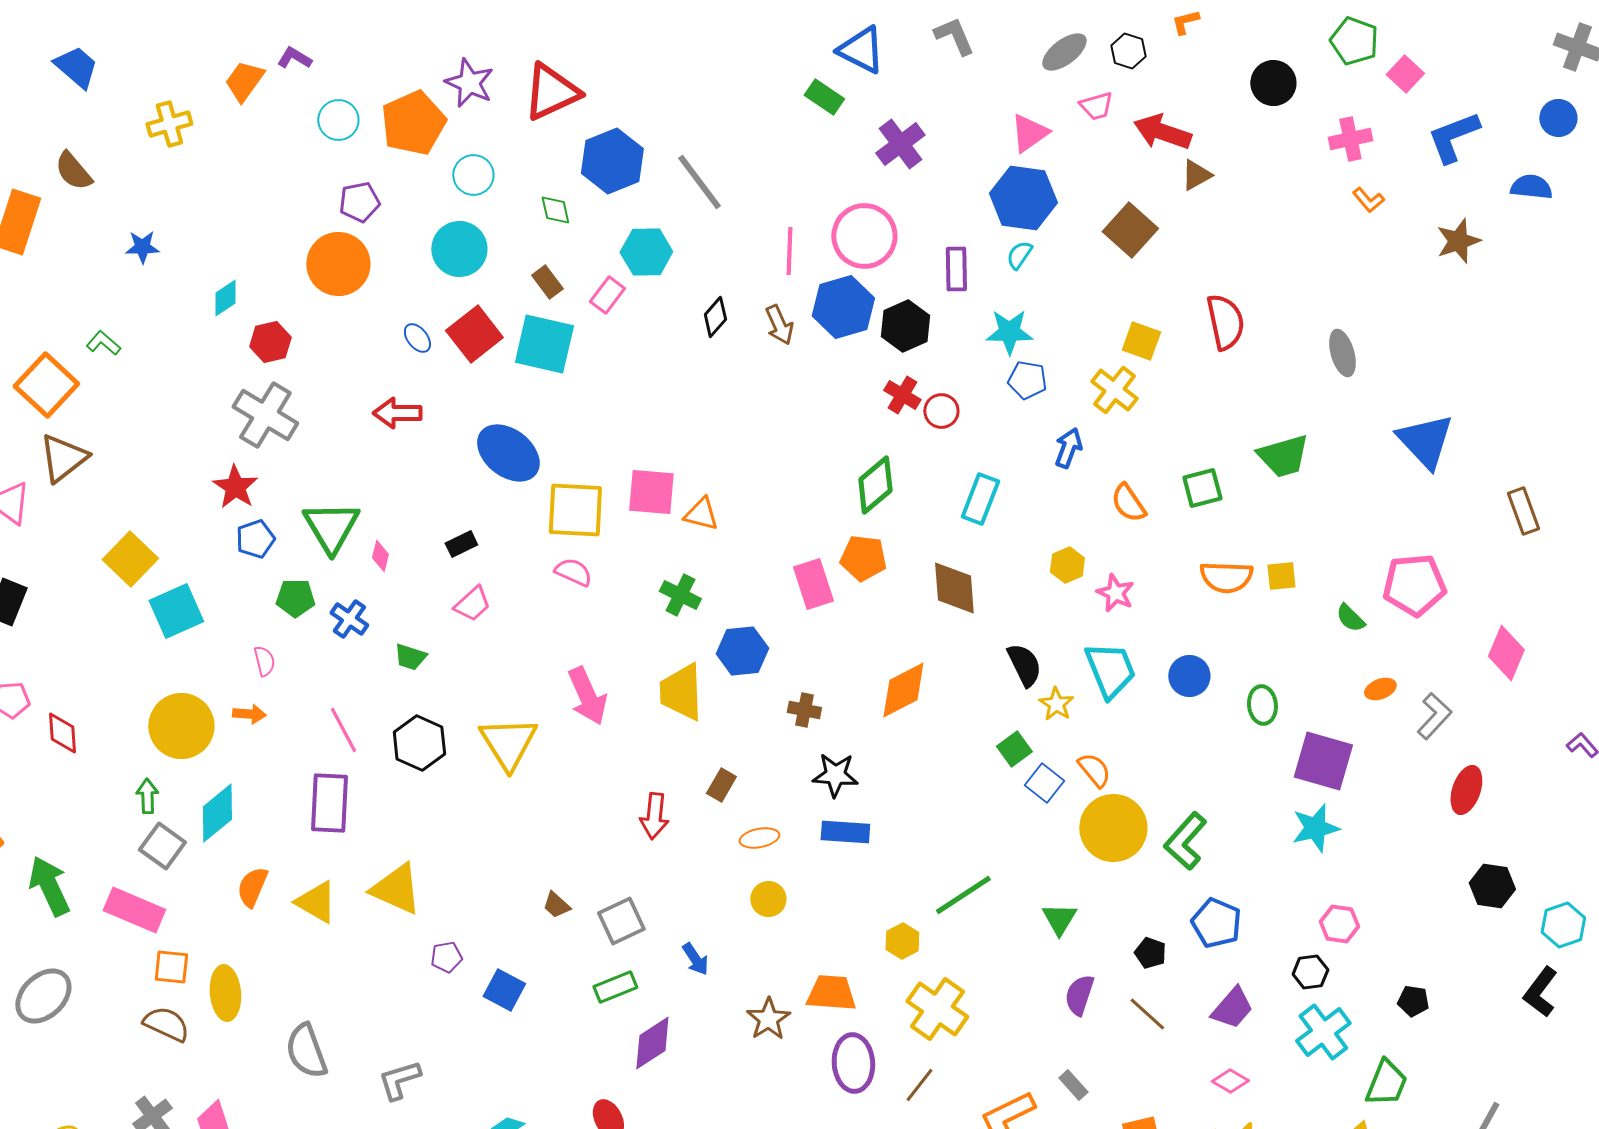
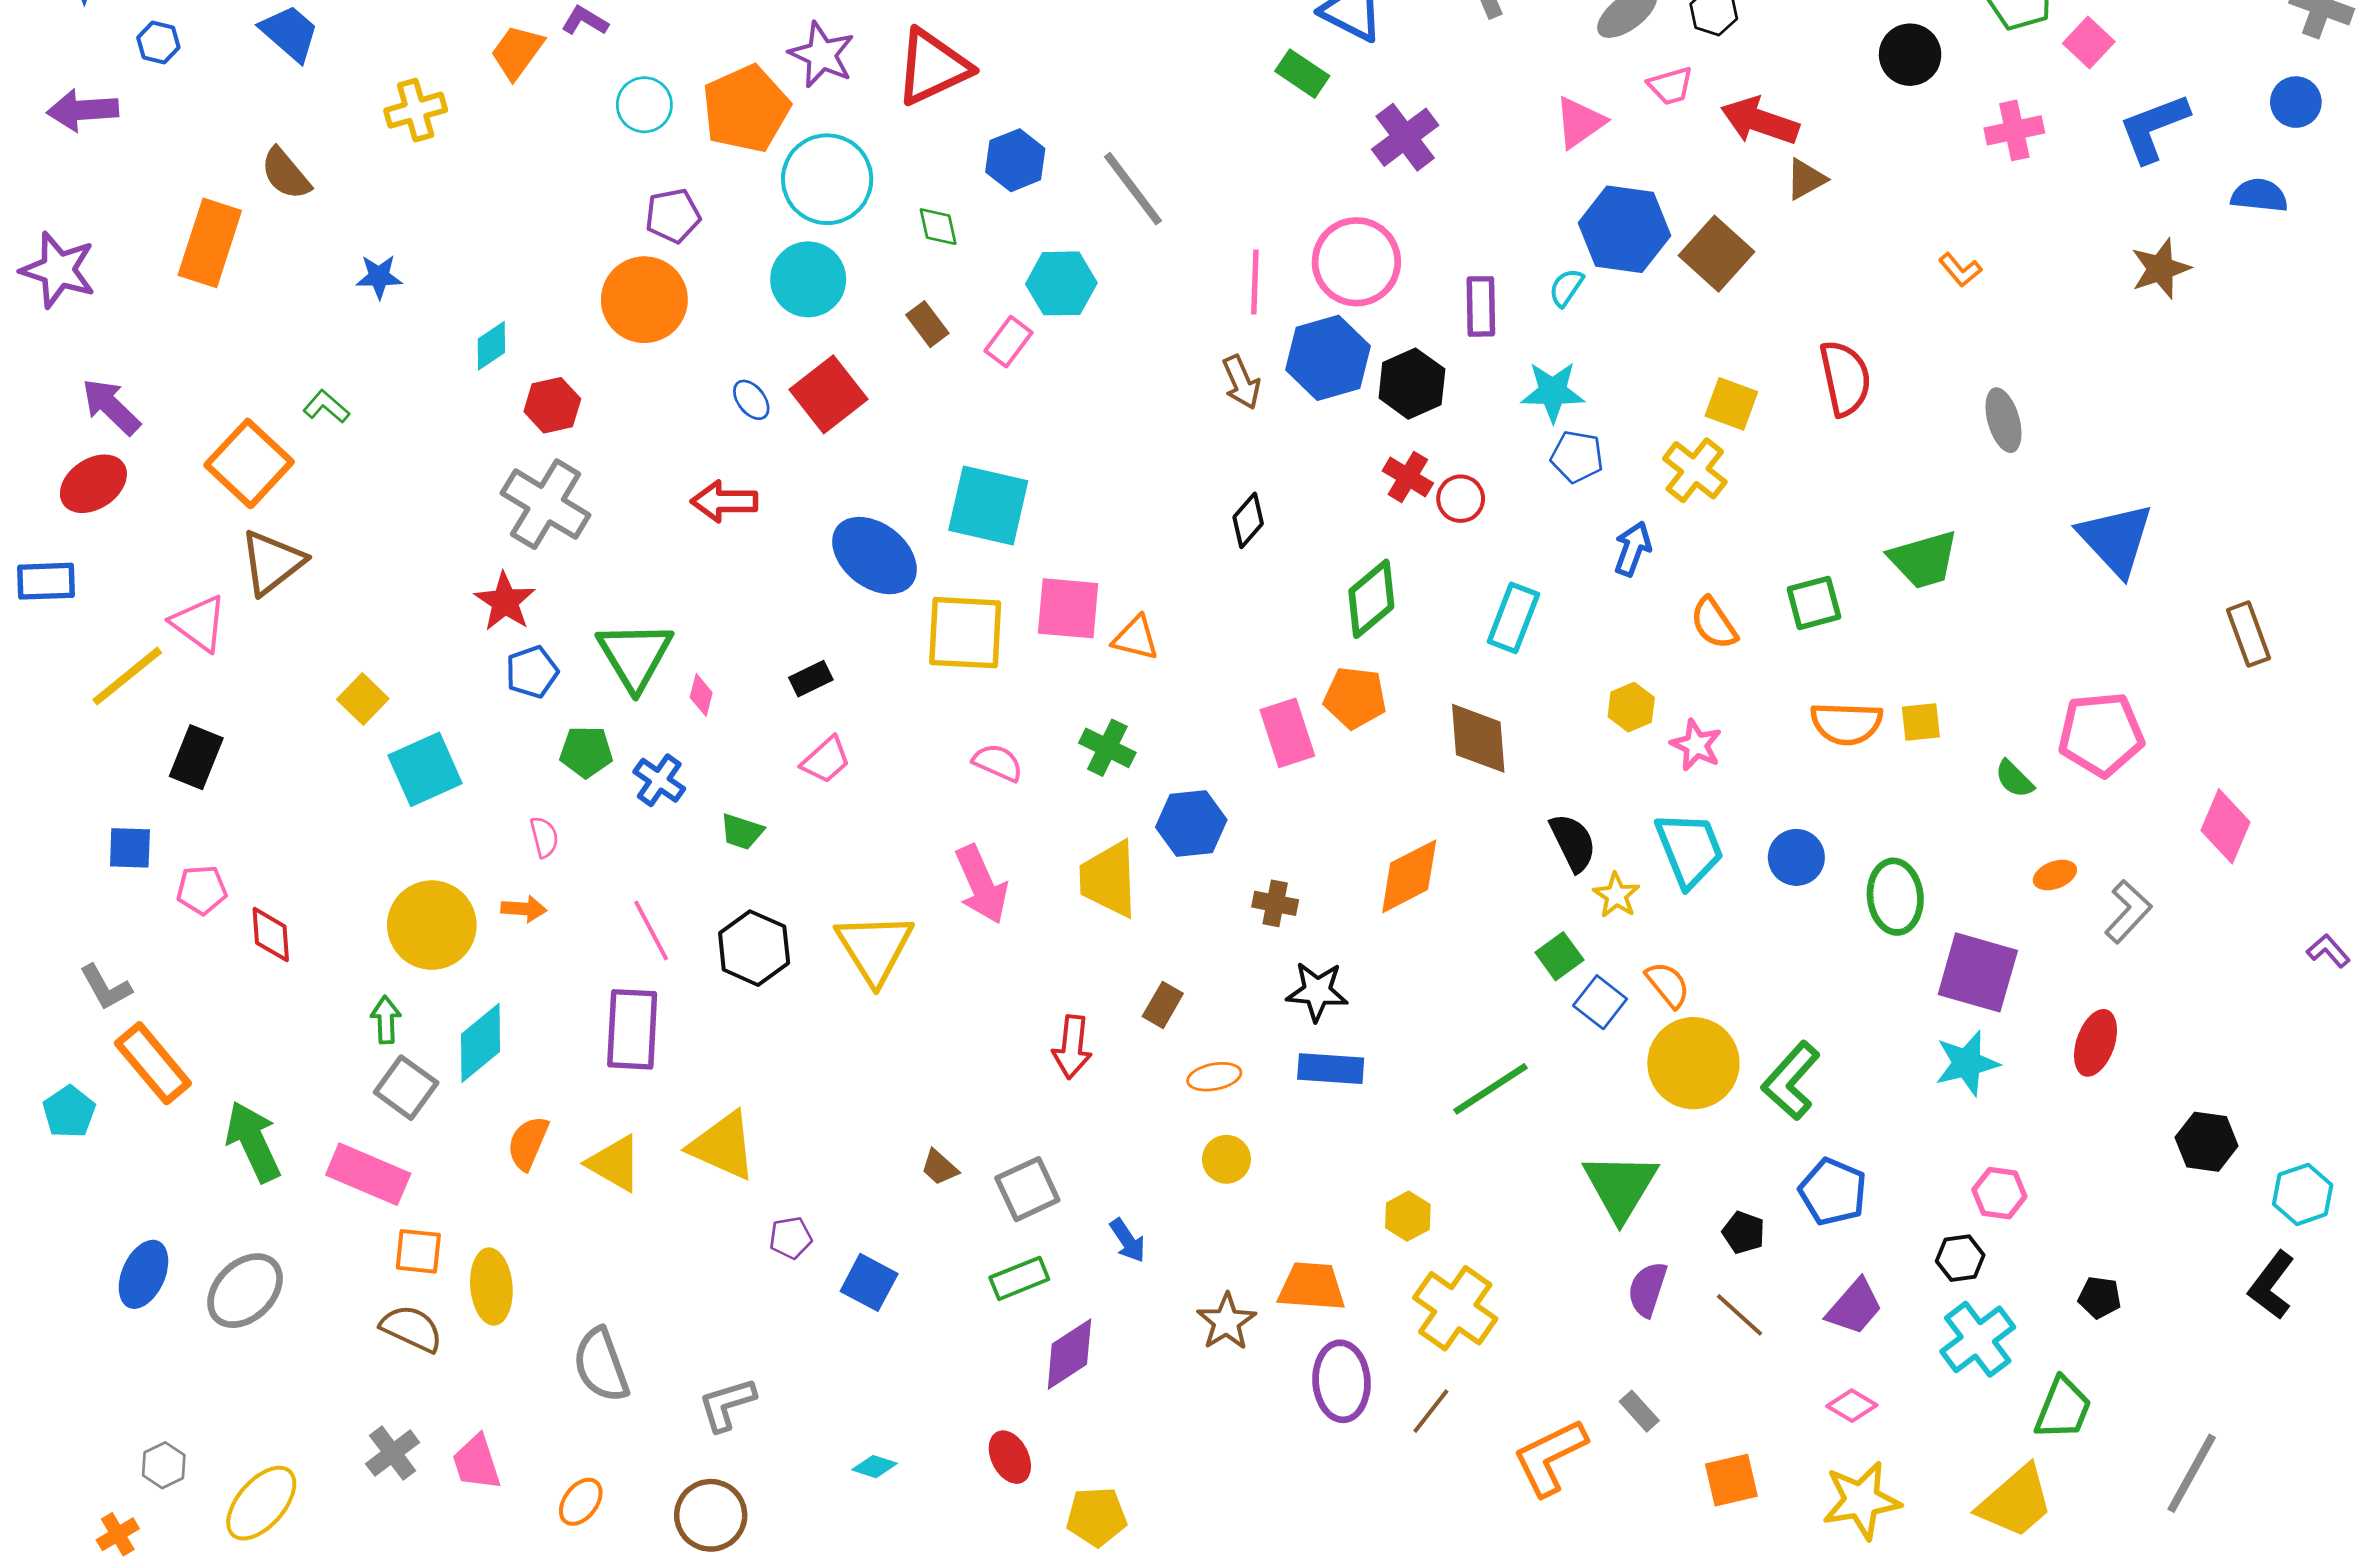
blue hexagon: (612, 161) -> (1015, 160), size x0.7
cyan circle: (473, 175) -> (827, 179), size x1.6
blue hexagon: (1023, 198) -> (1624, 229), moved
orange L-shape: (1368, 200) -> (1960, 270), moved
black diamond: (715, 317) -> (1248, 520), moved
cyan square: (544, 344) -> (988, 505), moved
yellow square: (130, 559) -> (363, 699), size x0.7
pink semicircle: (573, 572) -> (998, 763), moved
green ellipse: (1262, 705) -> (1895, 897), size x1.4
red ellipse: (1466, 790) -> (2096, 1043), moved
green line: (963, 895) -> (1490, 1089), moved
green triangle: (1059, 919) -> (1620, 1186), size x1.6

